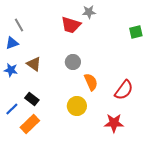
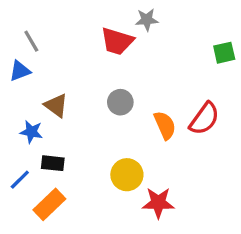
blue star: (11, 70) -> (31, 132), moved
orange semicircle: (91, 82) -> (165, 125), moved
red semicircle: (124, 90) -> (204, 119), moved
black rectangle: (32, 99) -> (53, 163), turned -32
red star: (114, 123) -> (158, 203), moved

